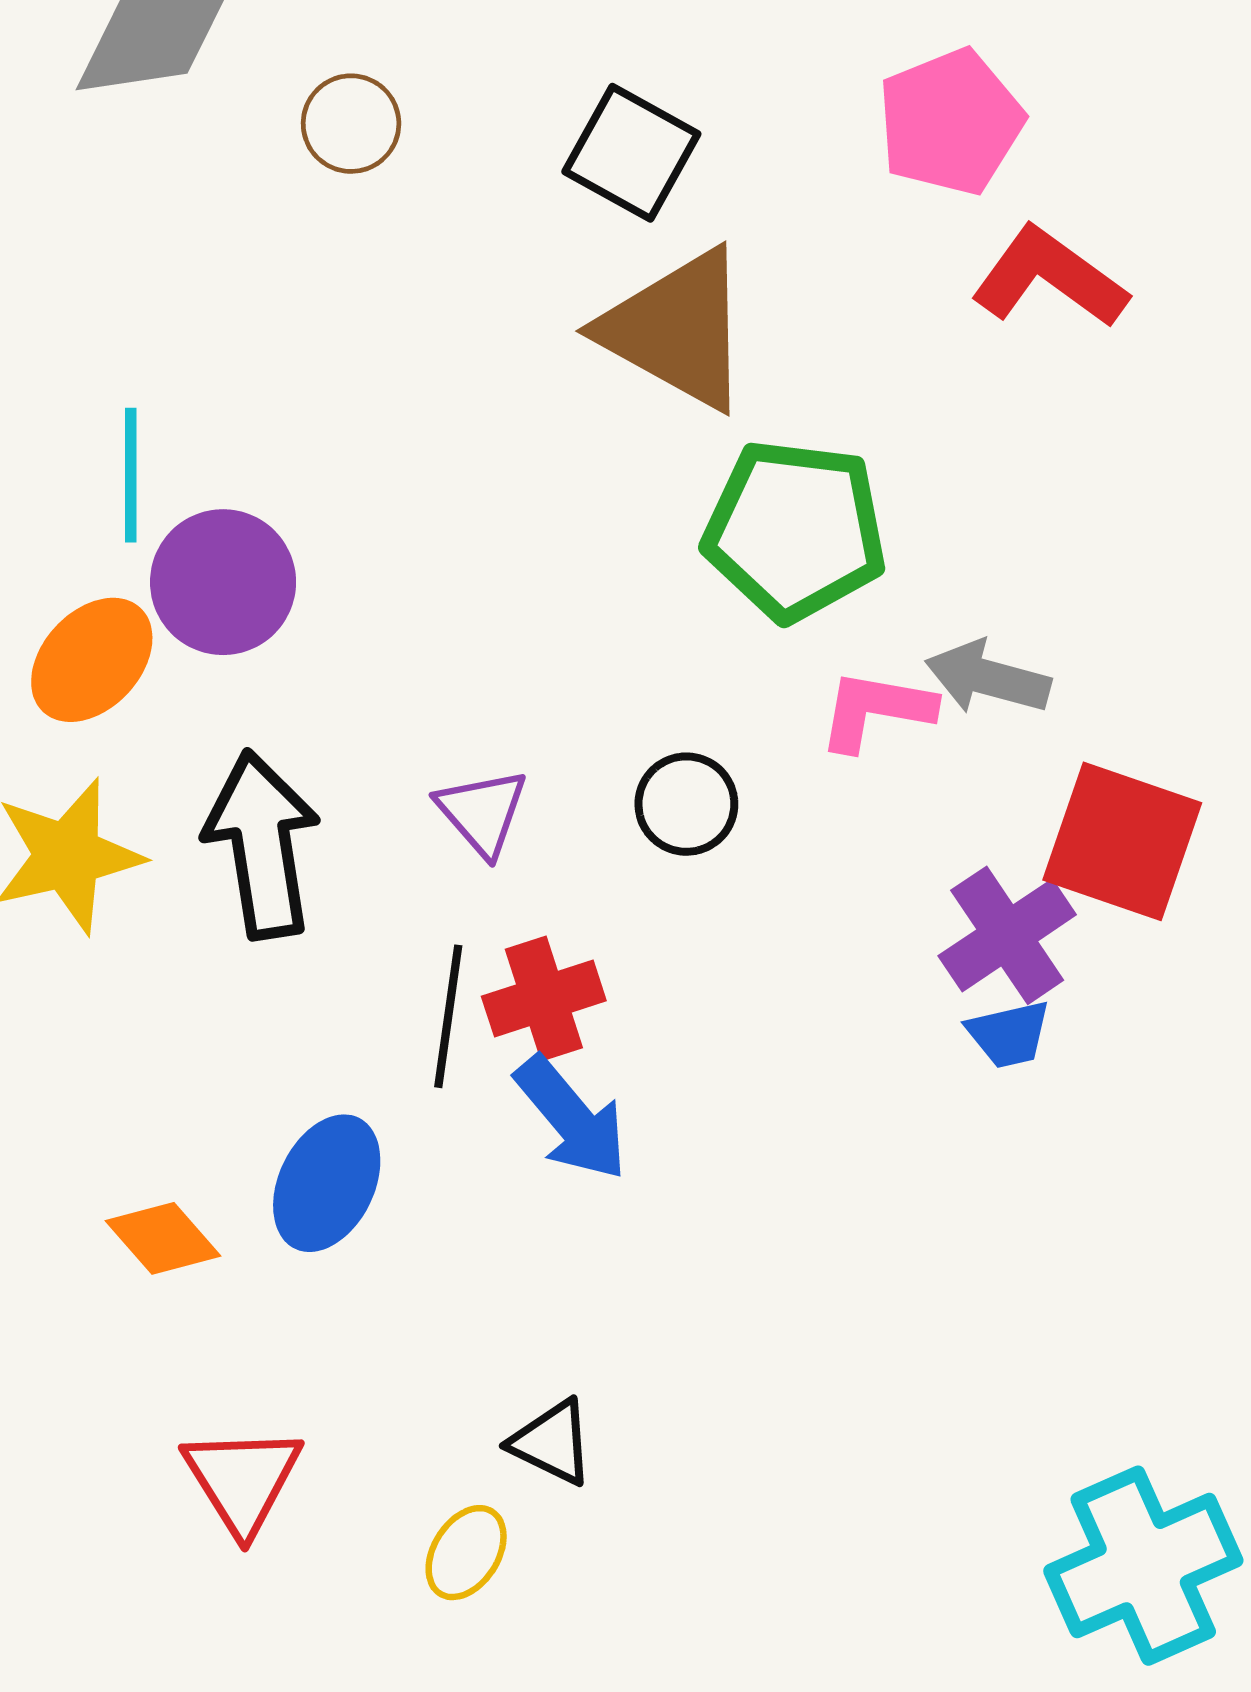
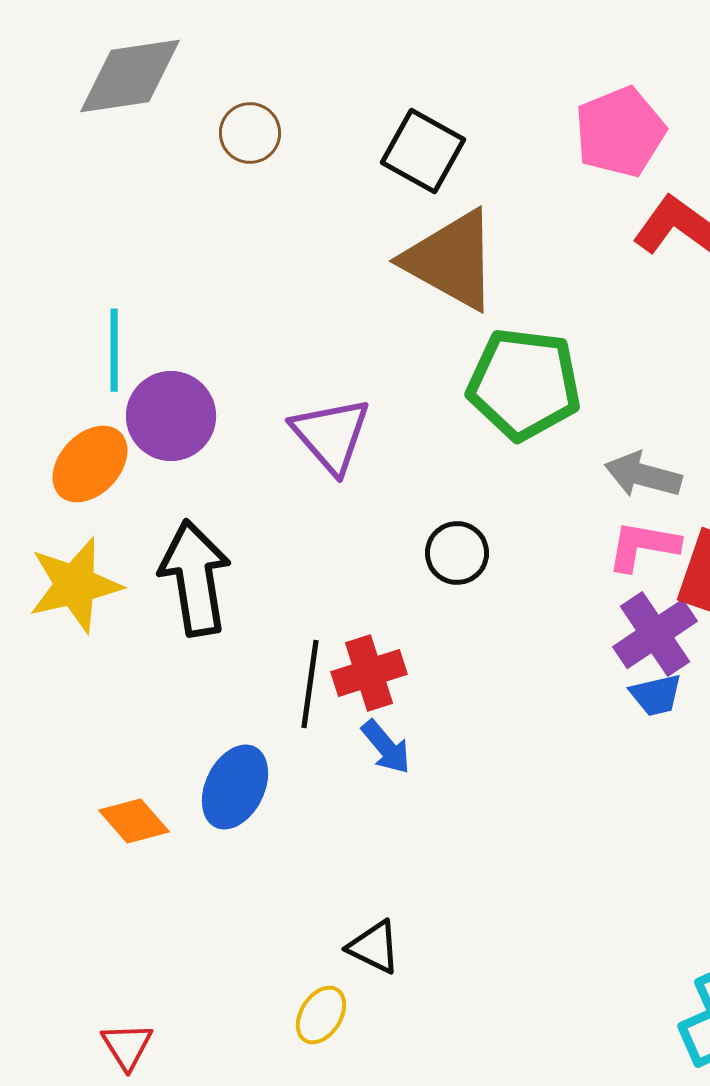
pink L-shape: (876, 710) -> (643, 546), moved
purple triangle: (482, 812) -> (331, 435), moved, size x1.4
blue arrow: (571, 1118) -> (386, 747), size x0.7
red triangle: (242, 1480) -> (127, 1046), moved, size x0.7

